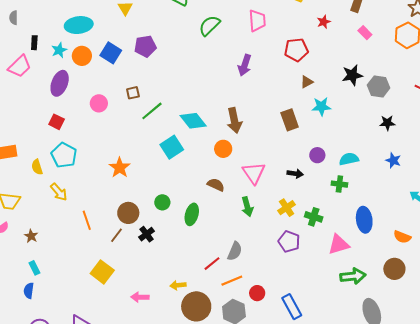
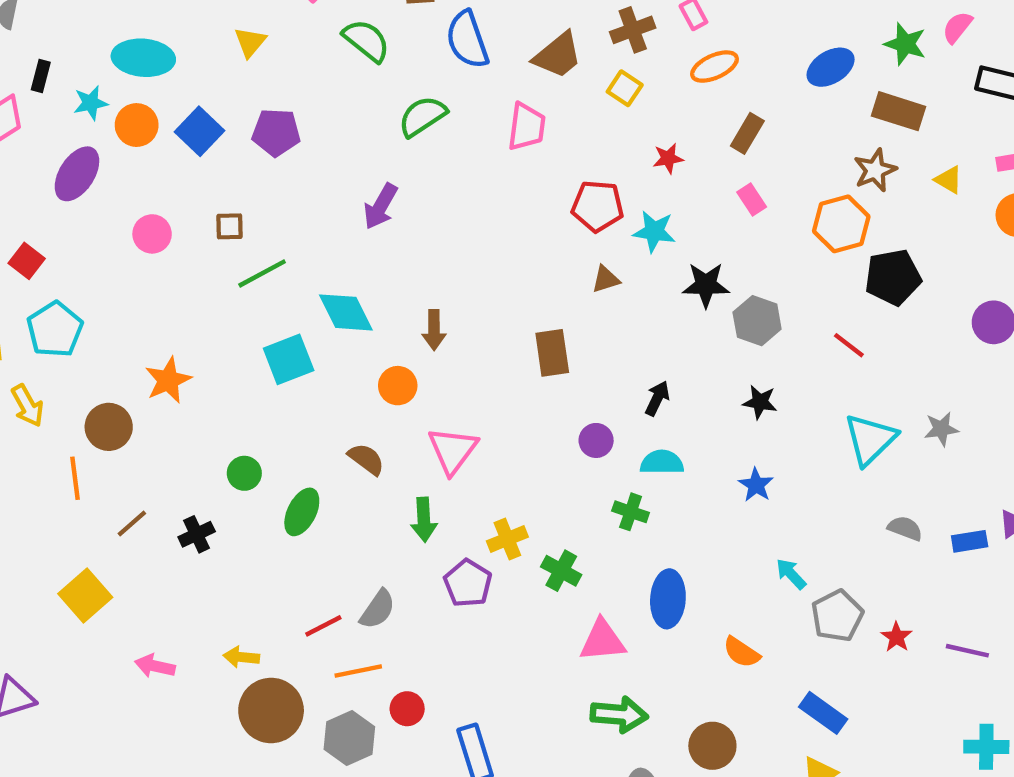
purple arrow: (245, 65) -> (381, 206), moved
cyan star: (321, 107) -> (654, 231), moved
brown arrow: (234, 121) -> (434, 330), size x0.7
red square: (57, 122) -> (27, 261), moved
black arrow: (295, 174) -> (657, 398), moved, turned -84
brown circle: (128, 213) -> (109, 427), moved
purple pentagon: (289, 242) -> (468, 583), moved
brown circle: (394, 269) -> (712, 746), moved

